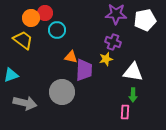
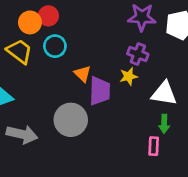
cyan circle: (57, 30) -> (55, 46), moved
orange triangle: (71, 57) -> (83, 74), turned 32

